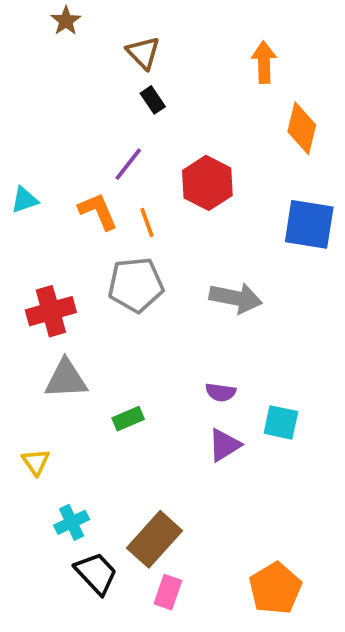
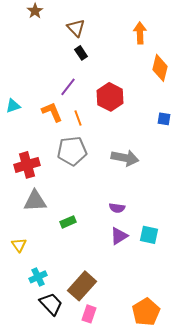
blue square: (309, 224) -> (164, 119), size x0.5
cyan square: (281, 422) -> (149, 235), moved

